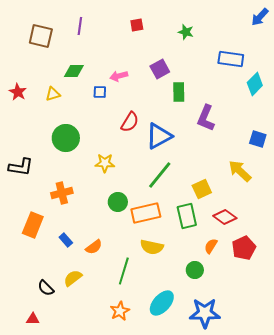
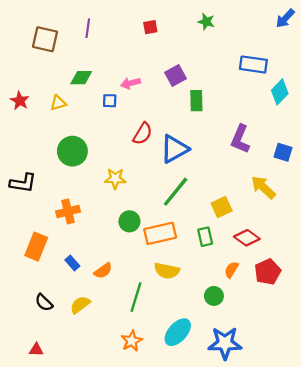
green star: (186, 32) -> (206, 22), moved
purple L-shape: (206, 118) -> (240, 139), moved
green rectangle: (187, 216) -> (205, 237), size x0.7
black semicircle: (46, 288) -> (44, 303), moved

